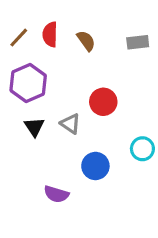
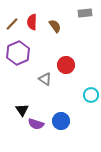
gray rectangle: (138, 42) -> (85, 13), moved
black triangle: (34, 127) -> (22, 110), moved
blue circle: (95, 166) -> (61, 121), moved

